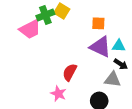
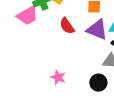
red semicircle: (70, 72) -> (67, 26), moved, turned -60

